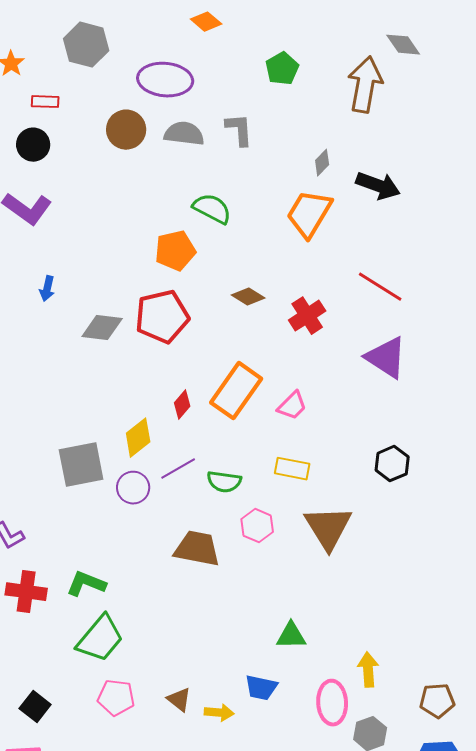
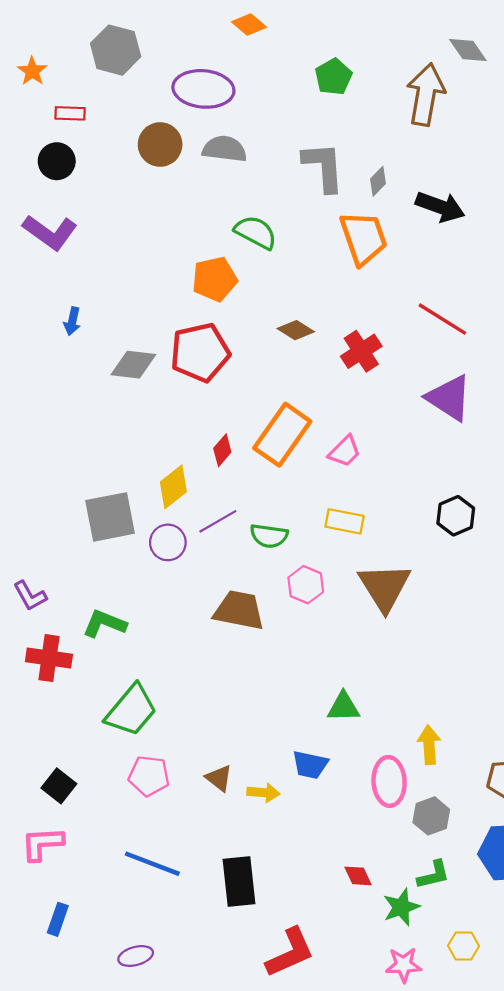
gray L-shape: (239, 130) -> (323, 167), moved, size x1.4
orange trapezoid: (309, 214) -> (363, 238), turned 130
green L-shape: (86, 584) -> (104, 624), moved

